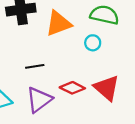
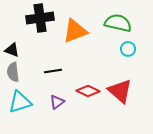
cyan circle: (93, 43) -> (128, 49), moved
purple triangle: (39, 100) -> (57, 102), size x0.6

